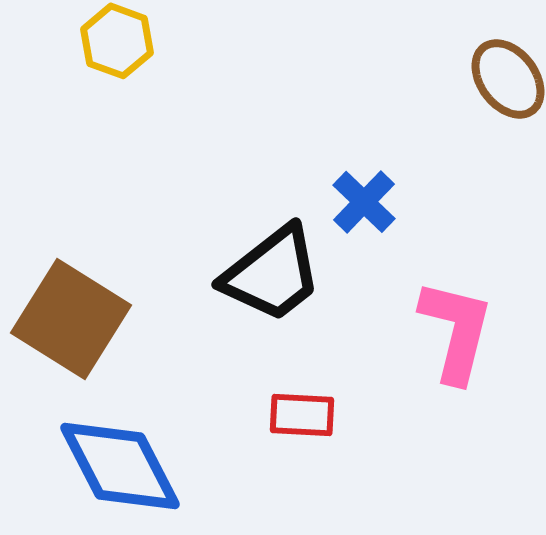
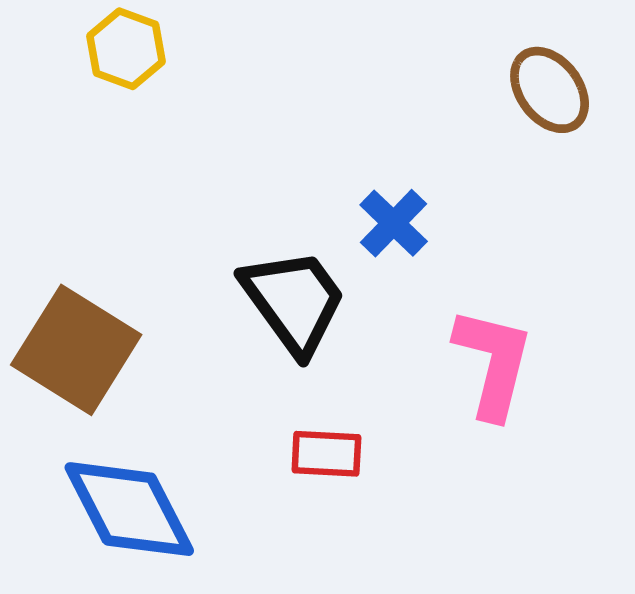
black trapezoid: (272, 274) -> (294, 301), turned -88

